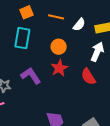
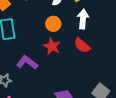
orange circle: (59, 47) -> (53, 24), moved

